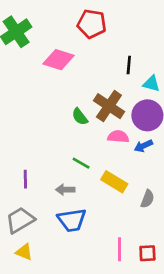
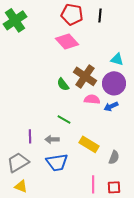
pink diamond: (59, 60) -> (67, 41), moved, turned 30
black line: (129, 65) -> (100, 15), moved
purple line: (25, 179) -> (30, 136), moved
yellow rectangle: (114, 182) -> (89, 144), moved
gray semicircle: (147, 199) -> (114, 157), moved

